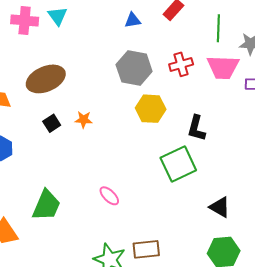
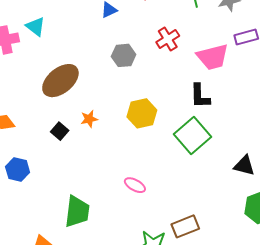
pink trapezoid: (223, 67) -> (213, 57), moved
gray hexagon: (134, 68) -> (124, 55), size x0.7
brown ellipse: (46, 79) -> (60, 81), moved
yellow hexagon: (151, 109) -> (142, 113), moved

